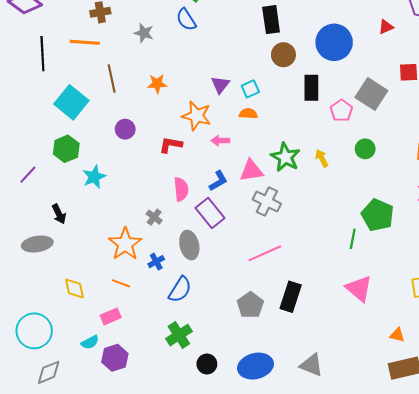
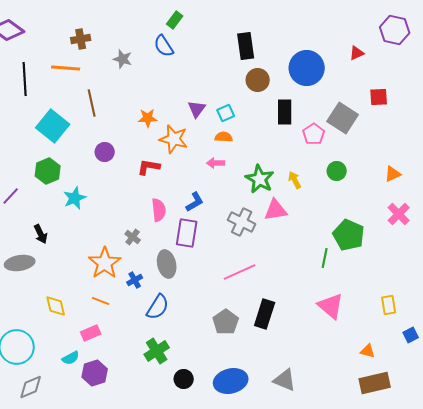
orange star: (157, 84) -> (148, 118), moved
pink arrow: (220, 141) -> (216, 163), moved
pink triangle: (251, 171) -> (276, 210), moved
purple rectangle: (210, 213) -> (187, 233), turned 48

